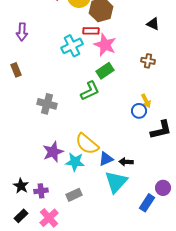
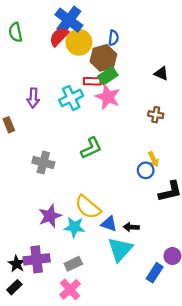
purple arrow: (22, 32) -> (33, 98), moved
green rectangle: (105, 71) -> (108, 76), moved
blue triangle: (106, 159) -> (109, 224), turned 42
black star: (21, 186) -> (17, 264), moved
purple cross: (41, 191) -> (37, 259), size x1.6
pink cross: (49, 218) -> (70, 289), moved

